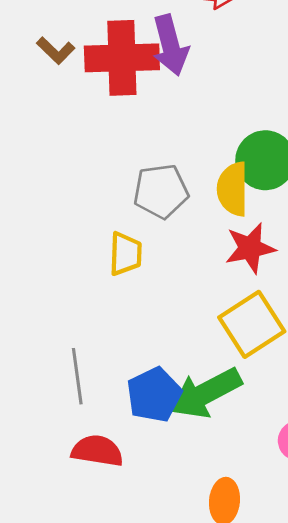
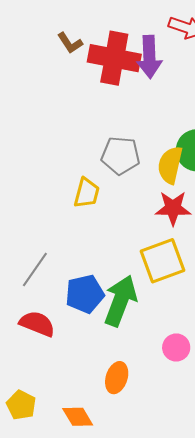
gray line: (77, 376) -> (35, 269), turned 30
green arrow: (206, 393) -> (120, 301), turned 126

